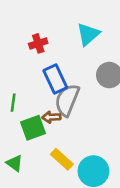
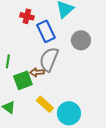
red cross: (38, 43) -> (27, 16), turned 32
blue rectangle: (55, 79) -> (46, 31), moved

